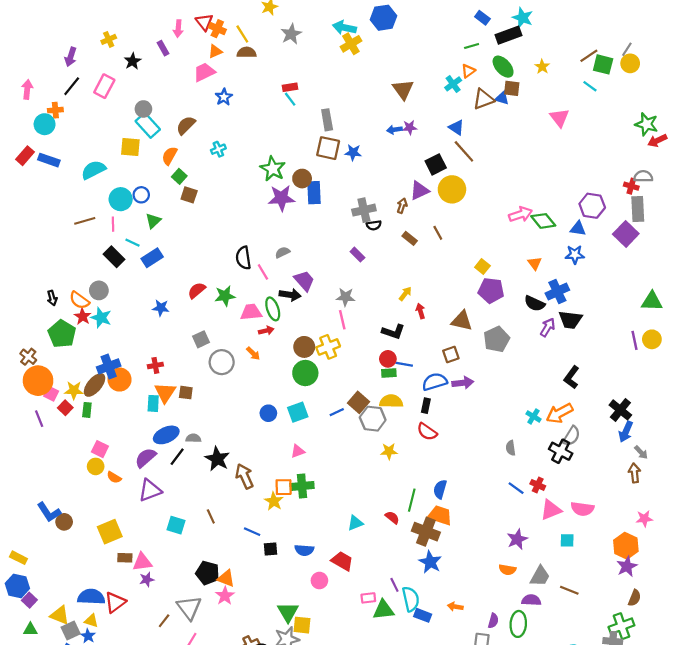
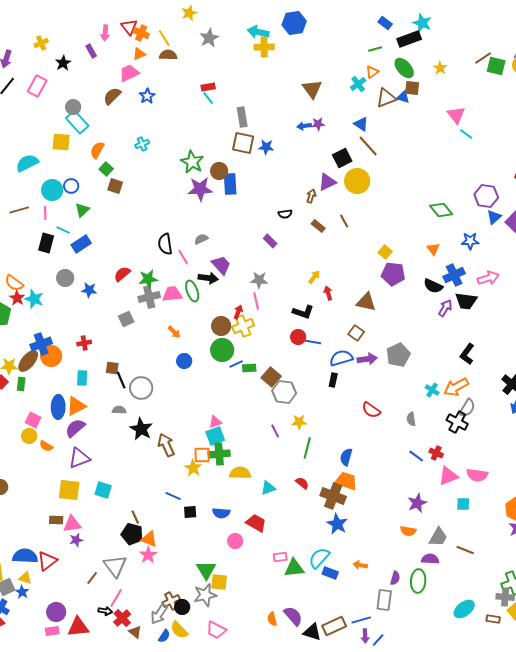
yellow cross: (351, 44) -> (264, 47), turned 30
cyan line: (590, 86) -> (466, 134), moved
brown semicircle: (186, 125) -> (112, 96), moved
gray cross: (364, 210) -> (149, 297), moved
pink arrow: (520, 214) -> (488, 278), moved
blue triangle: (578, 228) -> (494, 217), moved, turned -49
black rectangle: (114, 257) -> (46, 243), turned 60
gray circle: (99, 290) -> (65, 278), moved
red arrow: (266, 331) -> (238, 312), moved, turned -56
gray pentagon: (497, 339) -> (398, 355), moved
brown square: (451, 355) -> (356, 333), turned -35
gray circle: (222, 362) -> (141, 388), moved
green rectangle: (389, 373) -> (249, 368), moved
orange triangle: (165, 393) -> (76, 406), moved, turned 30
yellow semicircle: (391, 401) -> (240, 473), moved
cyan square: (298, 412) -> (215, 436), moved
blue line: (337, 412) -> (236, 364), moved
blue circle: (268, 413) -> (184, 361), moved
red semicircle: (427, 432) -> (371, 410), moved
blue ellipse: (166, 435) -> (58, 407), moved, turned -65
black line: (177, 457) -> (121, 380), moved, turned -60
green line: (412, 500) -> (307, 448), moved
brown line: (211, 516) -> (135, 517), moved
yellow square: (110, 532) -> (69, 490), moved, turned 30
purple line: (394, 585) -> (275, 431), moved
cyan semicircle: (411, 599) -> (319, 558), turned -125

